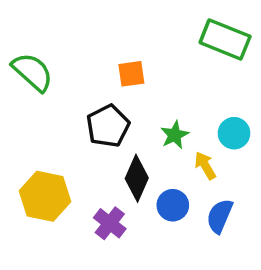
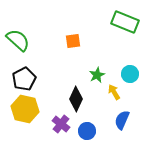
black pentagon: (108, 126) -> (24, 79), moved
blue circle: (173, 205) -> (87, 131), moved

